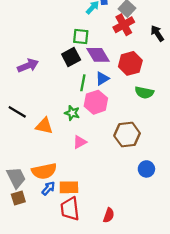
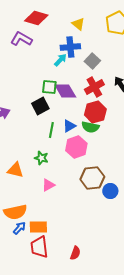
red cross: (124, 25) -> (94, 87), moved
purple diamond: (98, 55) -> (65, 91), moved
green semicircle: (144, 93) -> (90, 127), moved
pink hexagon: (96, 102) -> (76, 147), moved
blue circle: (146, 169) -> (110, 191), moved

